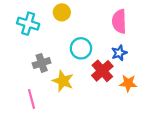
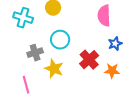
cyan circle: (81, 48) -> (60, 40), moved
blue star: (119, 53) -> (115, 44), moved

